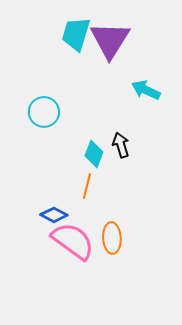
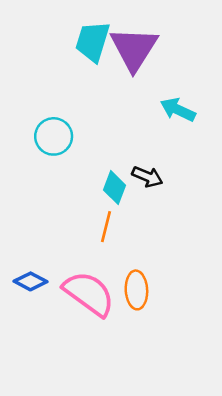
black arrow: (121, 145) -> (147, 177), turned 130
blue diamond: (54, 215) -> (30, 281), moved

